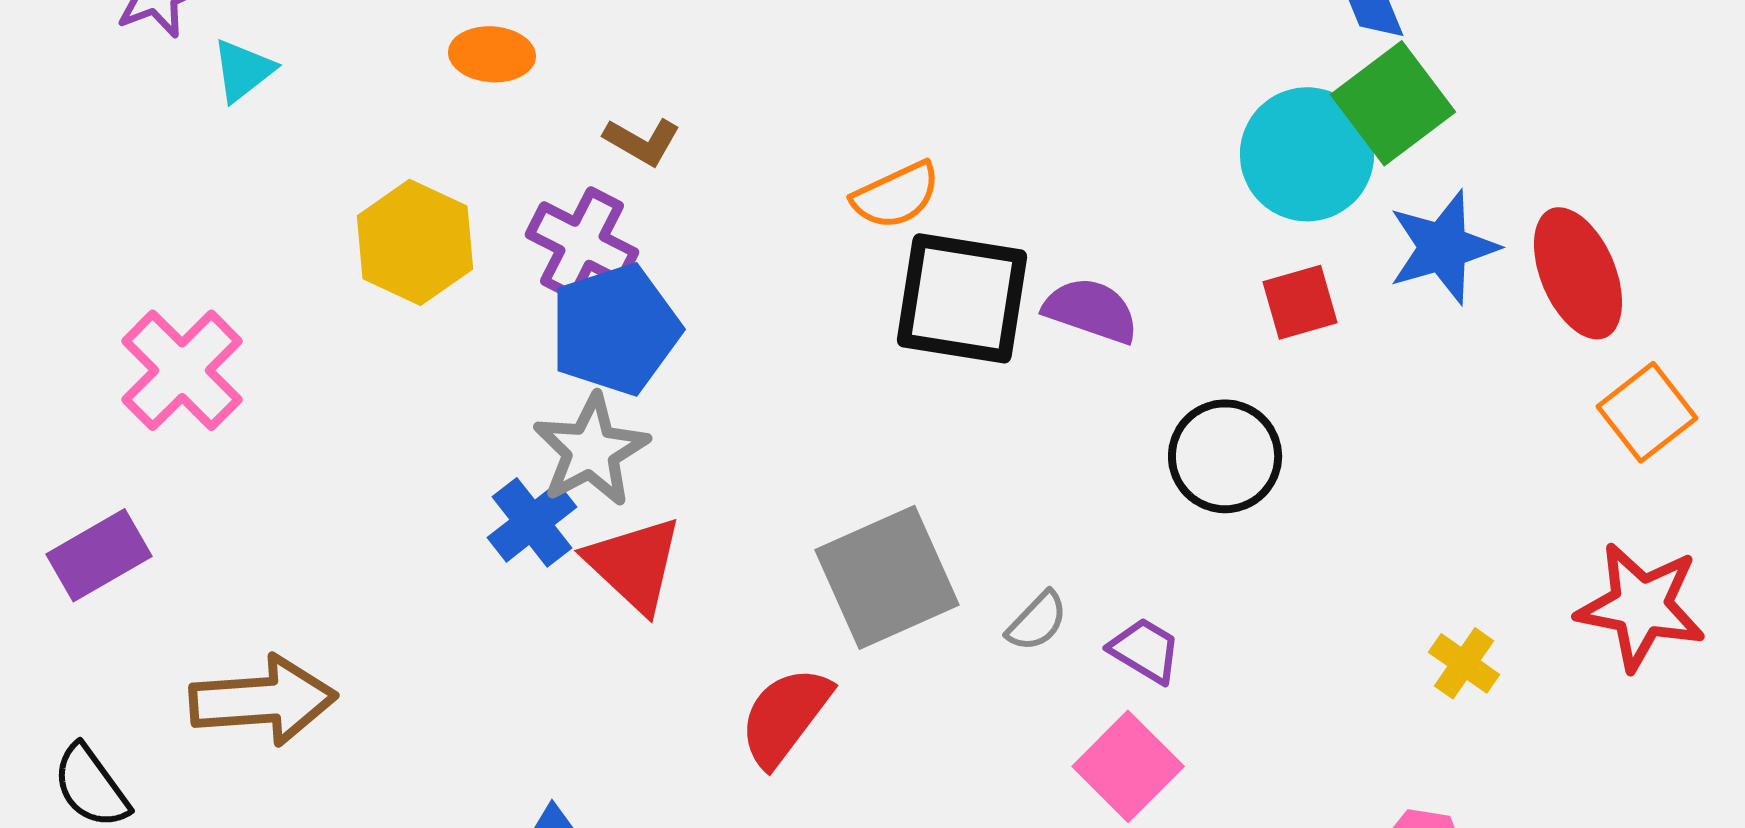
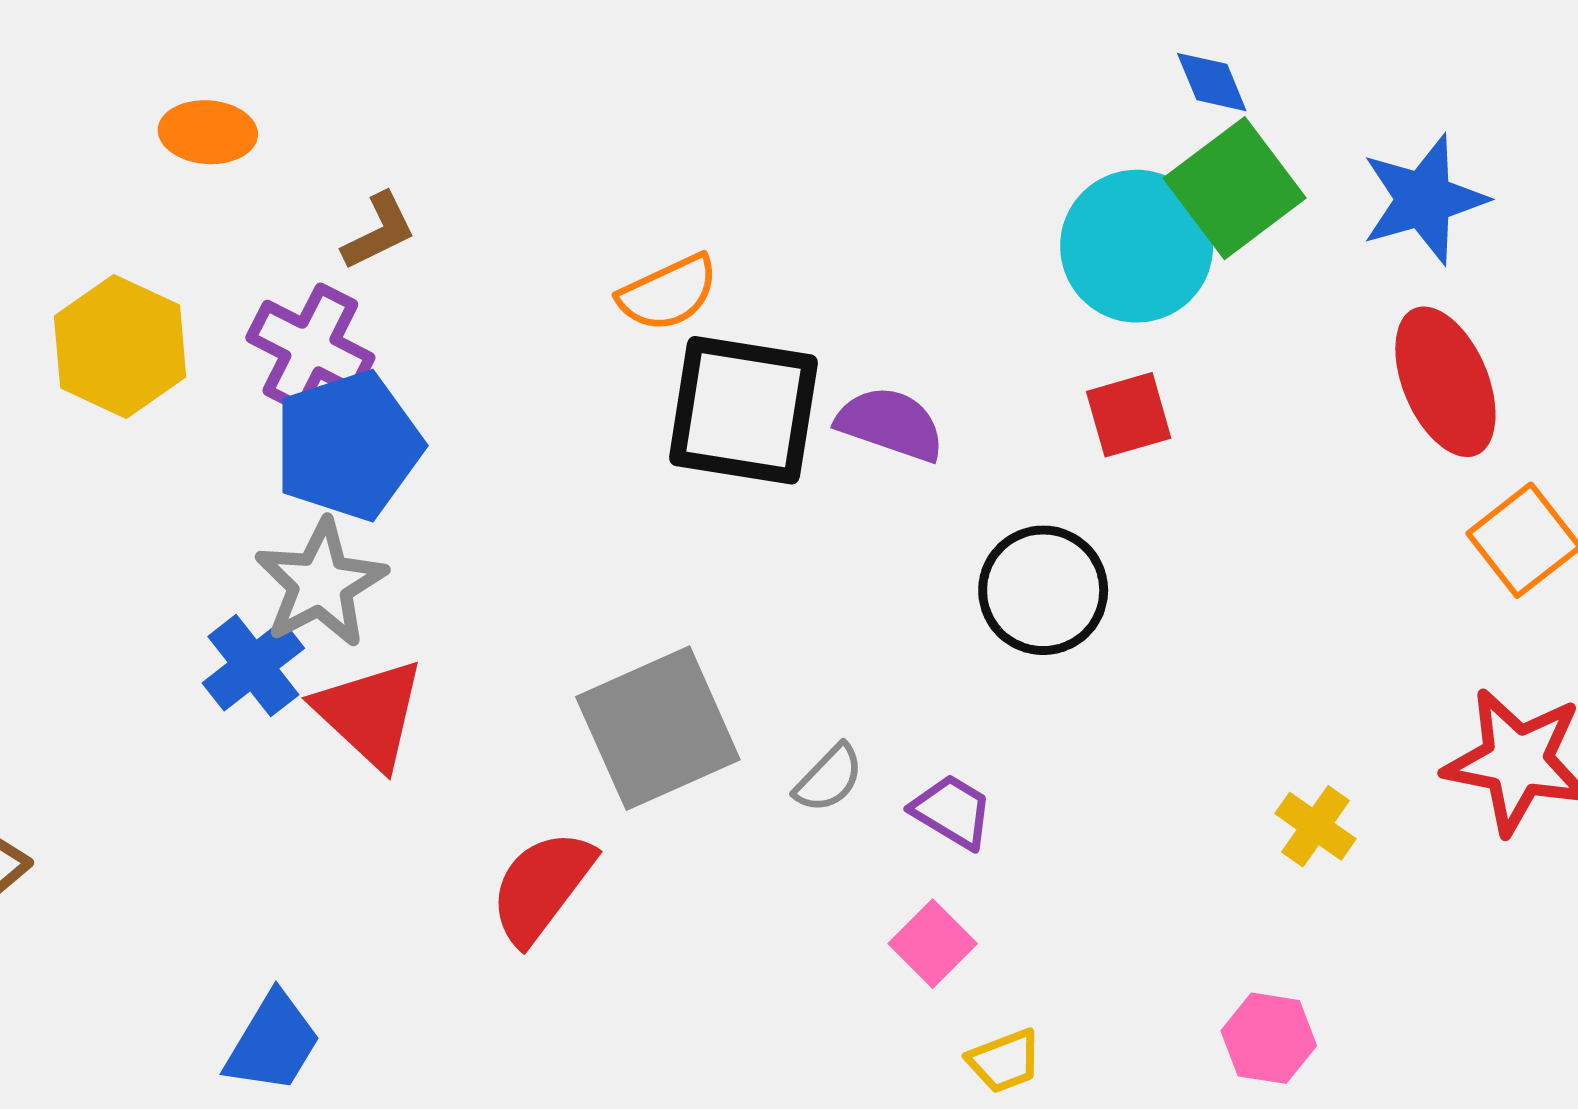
brown L-shape: (642, 141) -> (379, 231), turned -56
blue star: (1443, 247) -> (1424, 199), moved
pink square: (1128, 766) -> (933, 944), size x0.7

